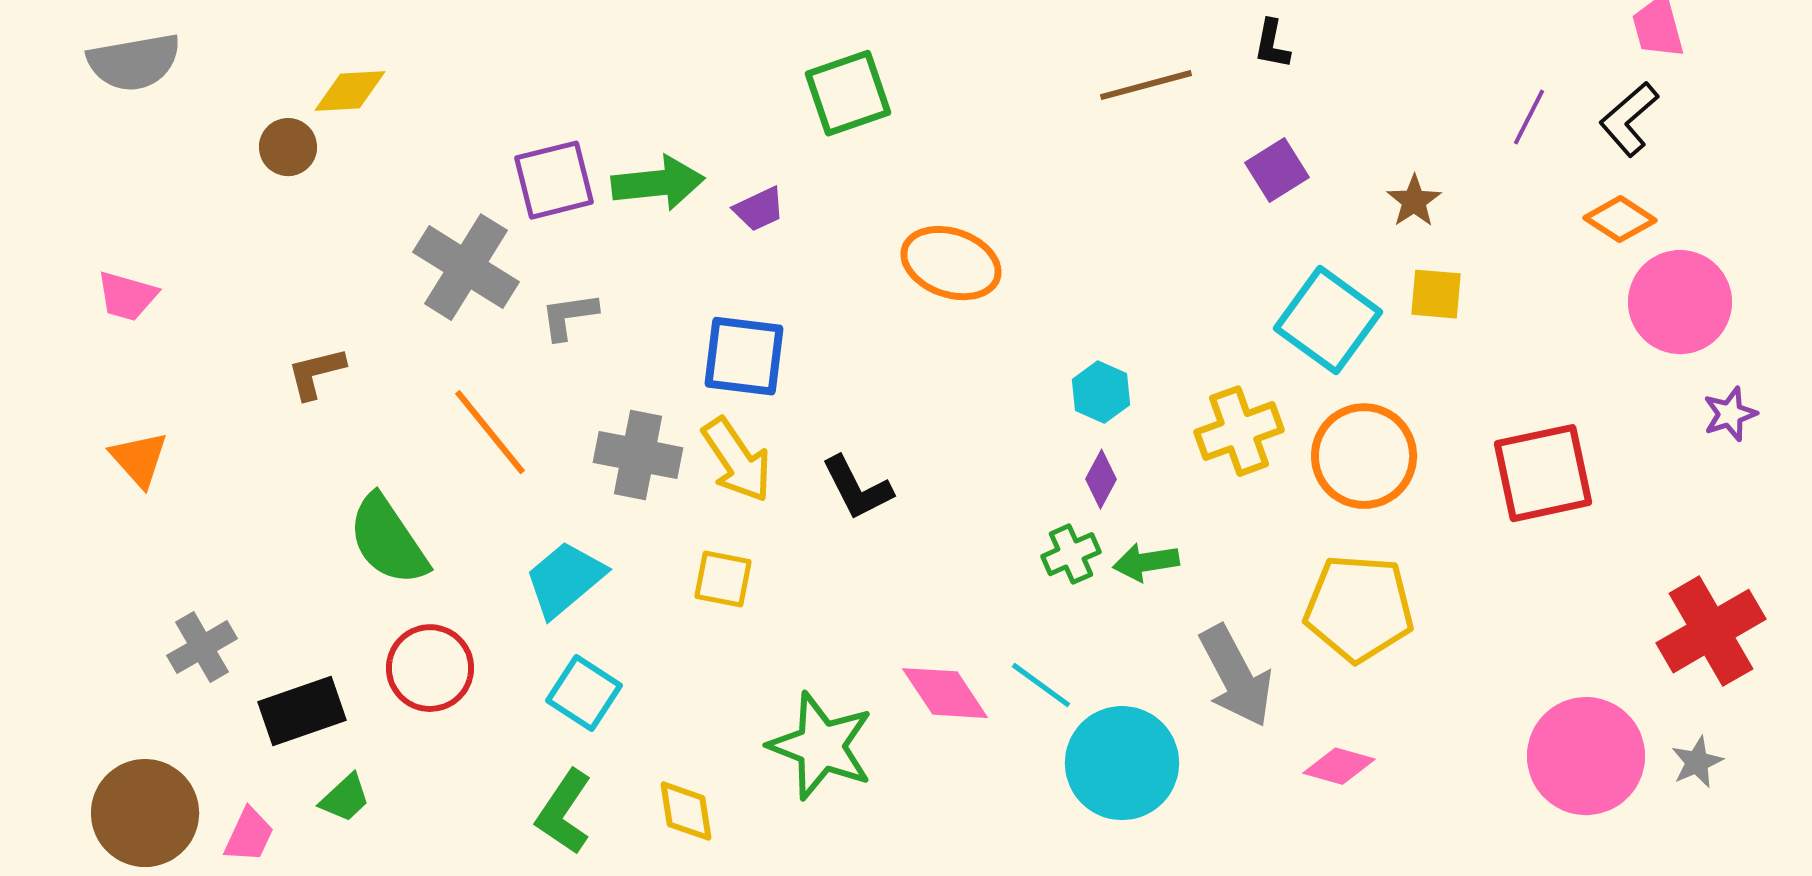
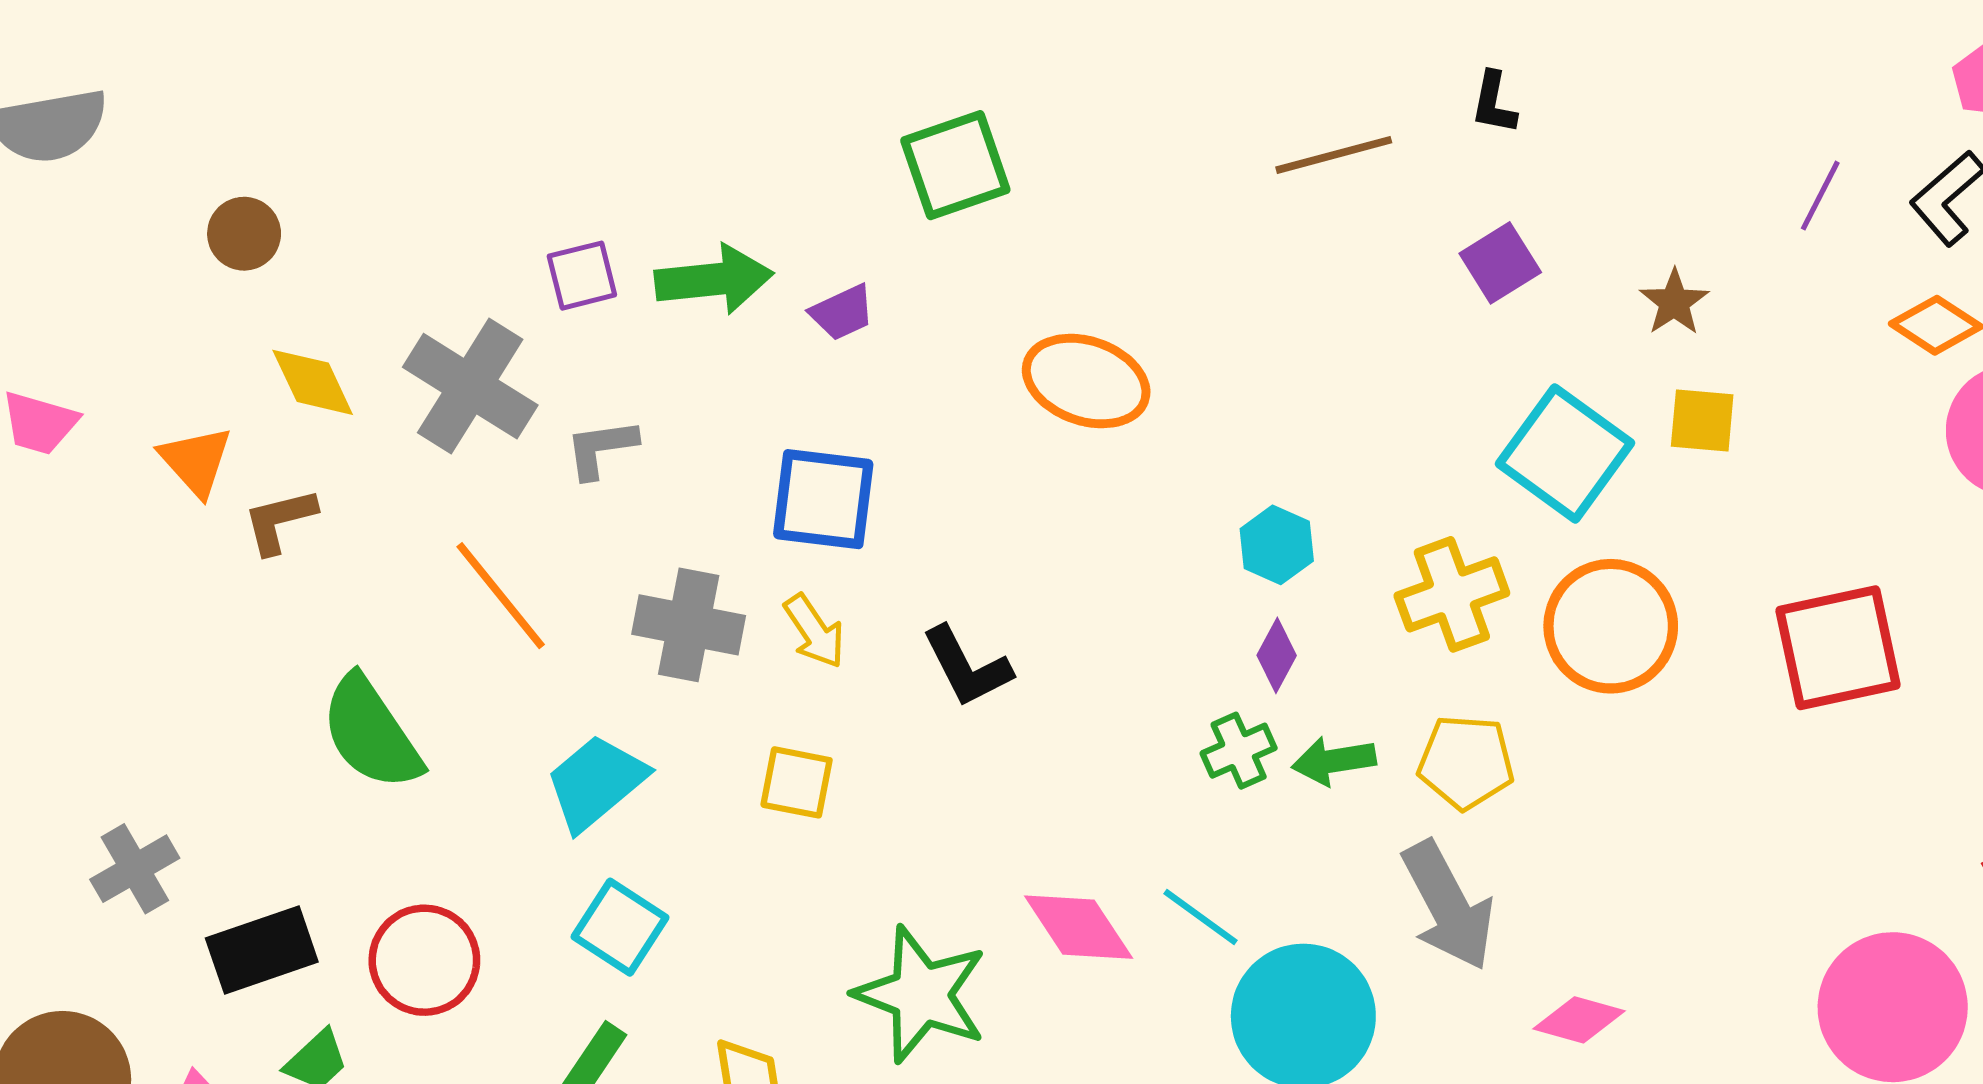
yellow diamond: (350, 91) -> (313, 382), moved, turned 68
purple square: (554, 180) -> (582, 276), size x0.7
orange triangle: (139, 459) -> (196, 461), moved
yellow arrow: (737, 460) -> (814, 631), size x0.7
yellow pentagon: (1359, 608) -> (1466, 762), moved, size x0.7
red circle: (430, 668) -> (424, 960), moved

